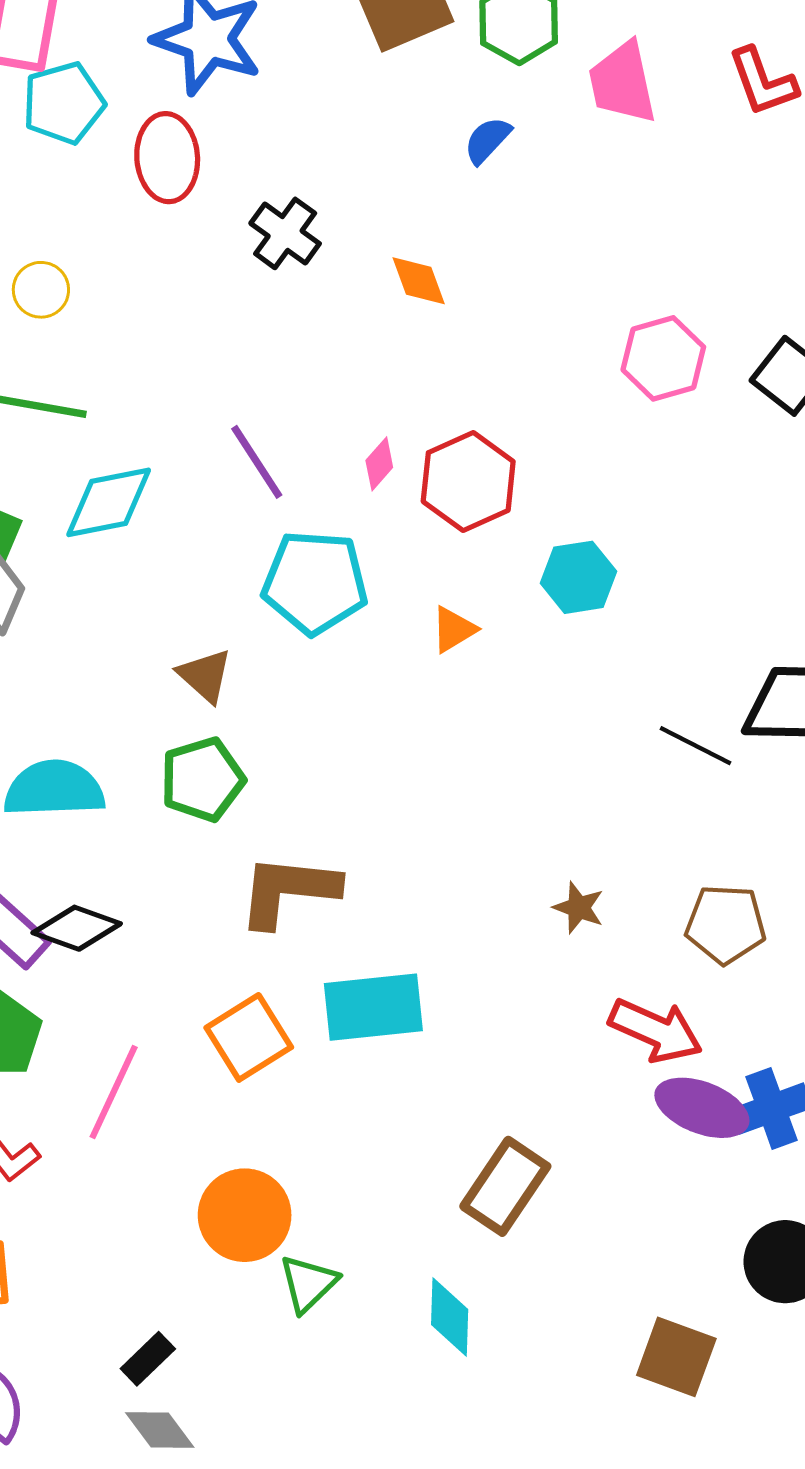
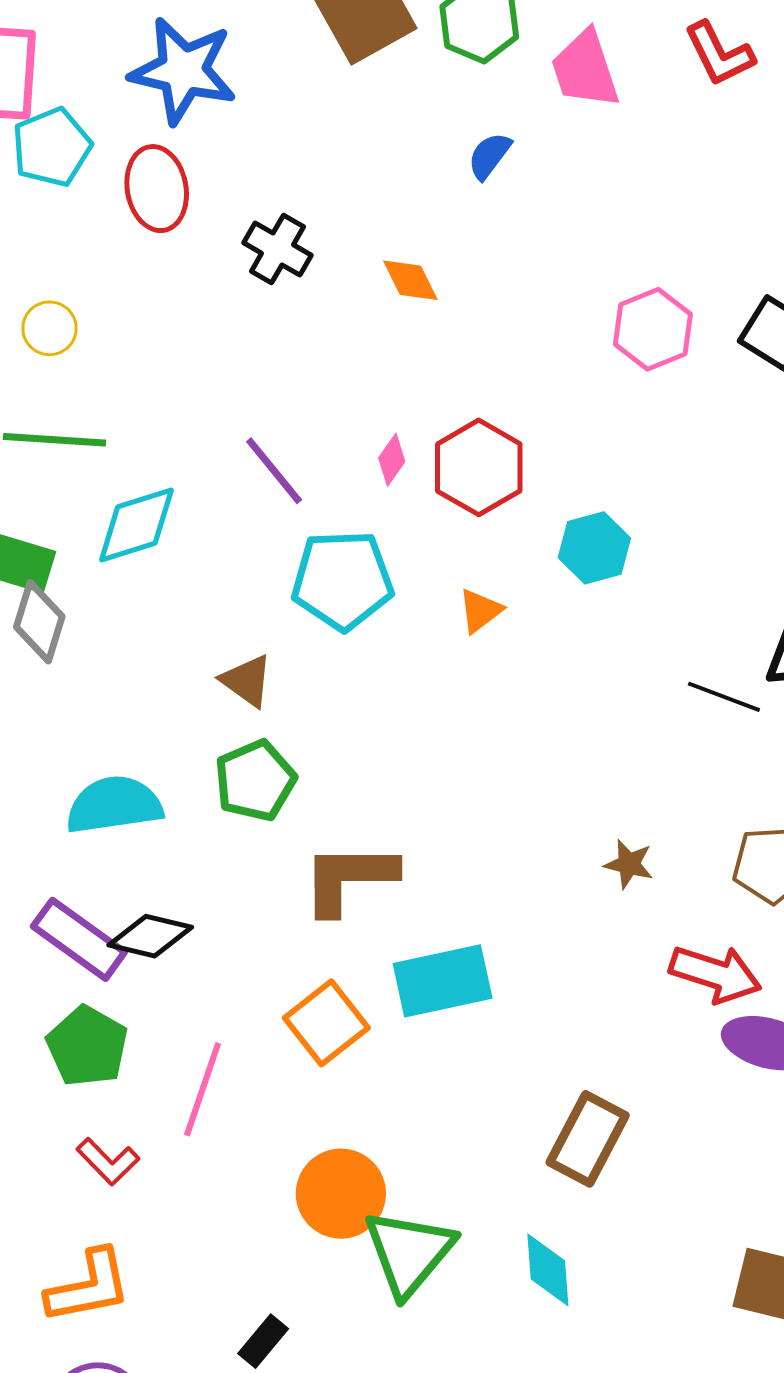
blue semicircle: (487, 140) -> (489, 156), moved
green triangle: (308, 1284) -> (409, 1252), size x1.6

